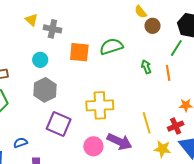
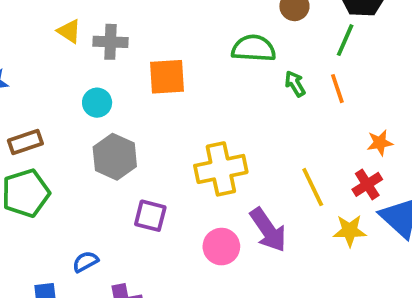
green semicircle: (111, 46) -> (254, 48), moved, turned 30
purple square: (59, 124) -> (150, 216), size x0.7
purple arrow: (119, 142) -> (268, 230), turned 40

